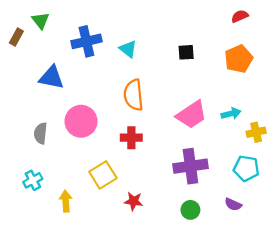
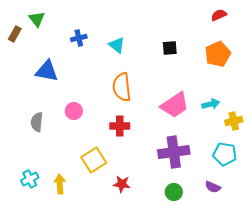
blue cross: (86, 41) -> (79, 38), size x0.6
pink circle: (81, 121) -> (74, 111), size x0.6
cyan cross: (33, 180) -> (30, 179), moved

